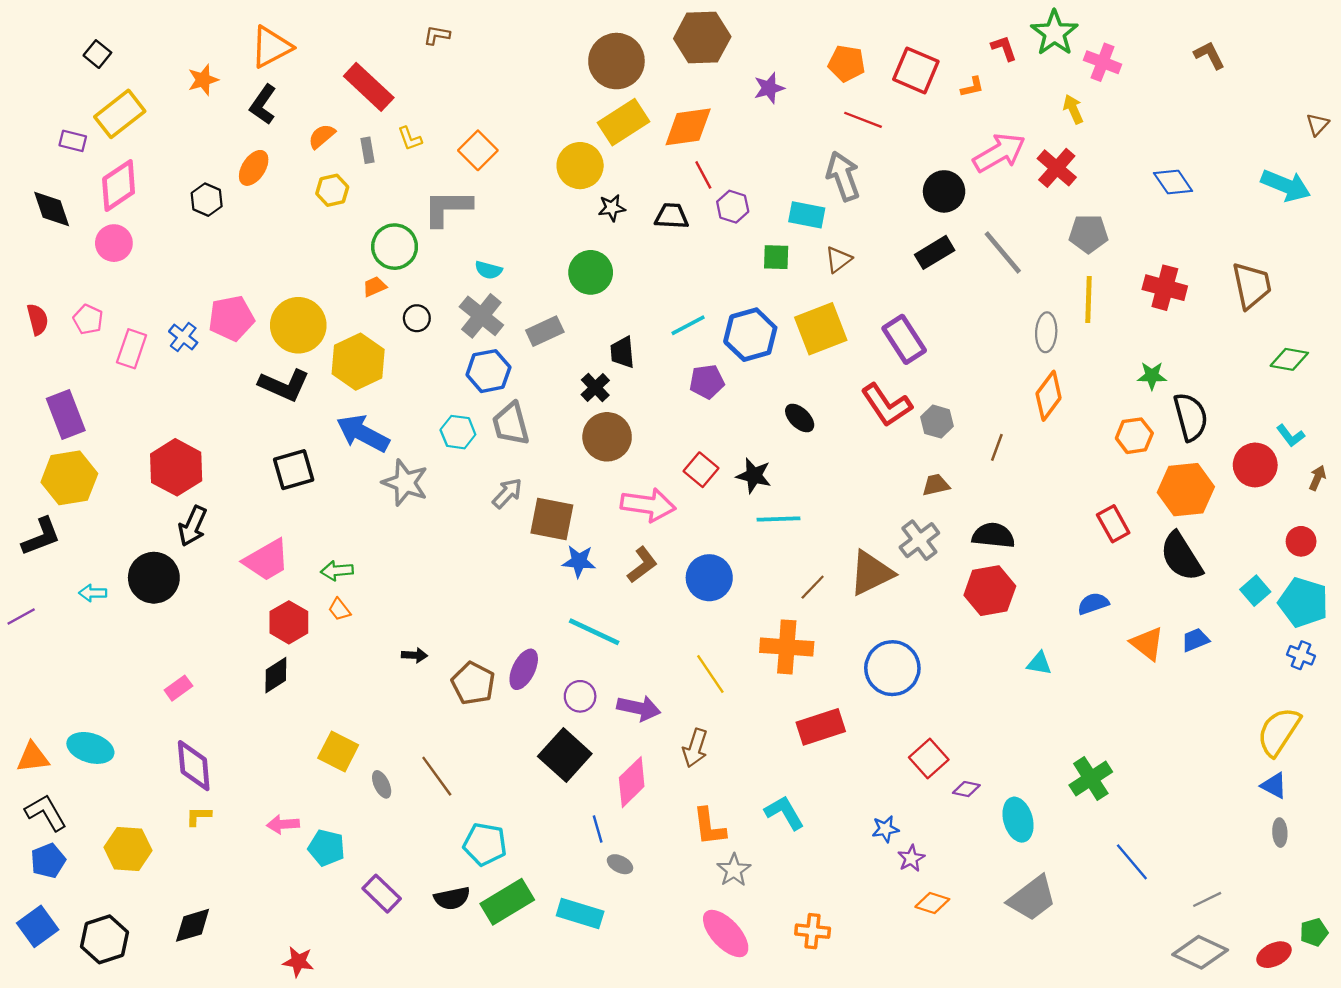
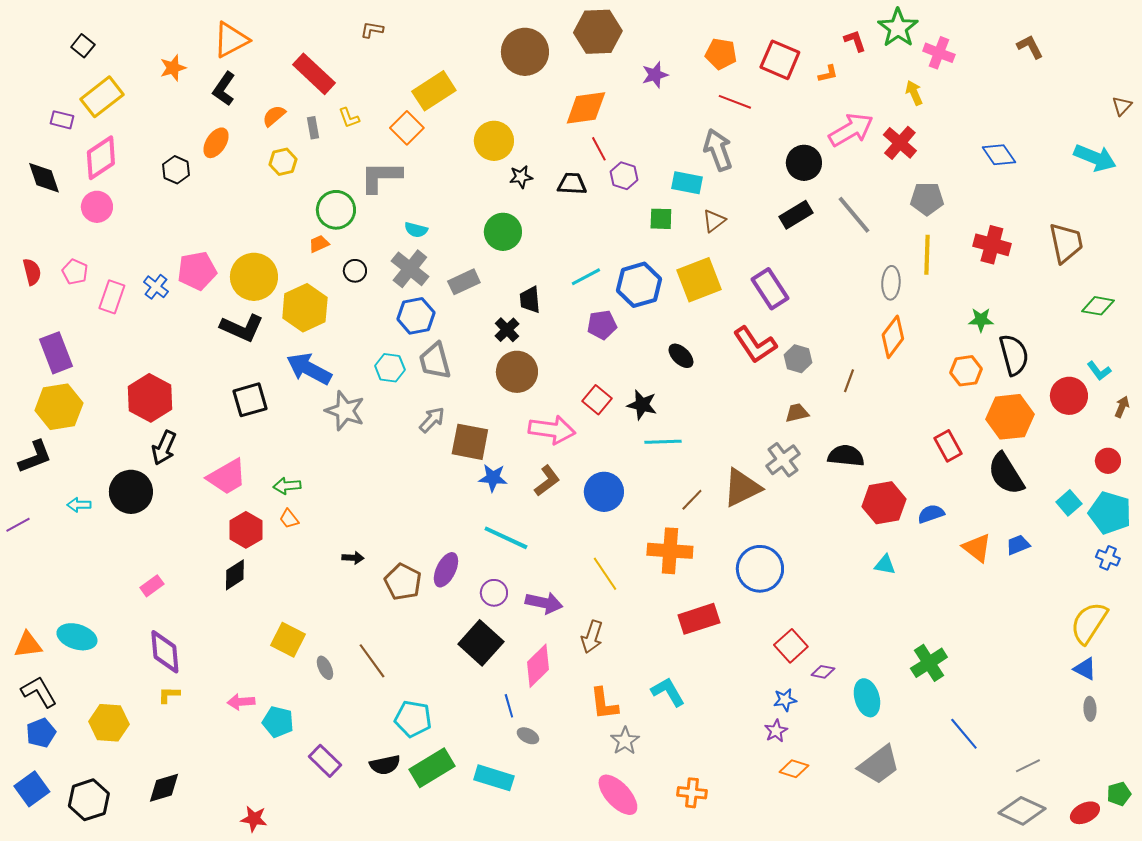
yellow rectangle: (623, 122) -> (434, 91), moved
red hexagon: (990, 591) -> (884, 503), moved
blue star: (885, 829) -> (785, 700), moved

